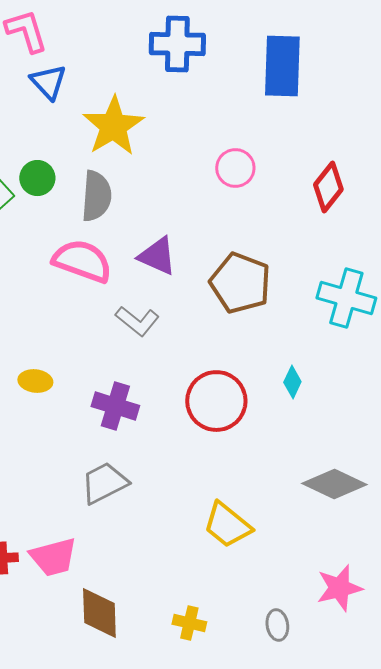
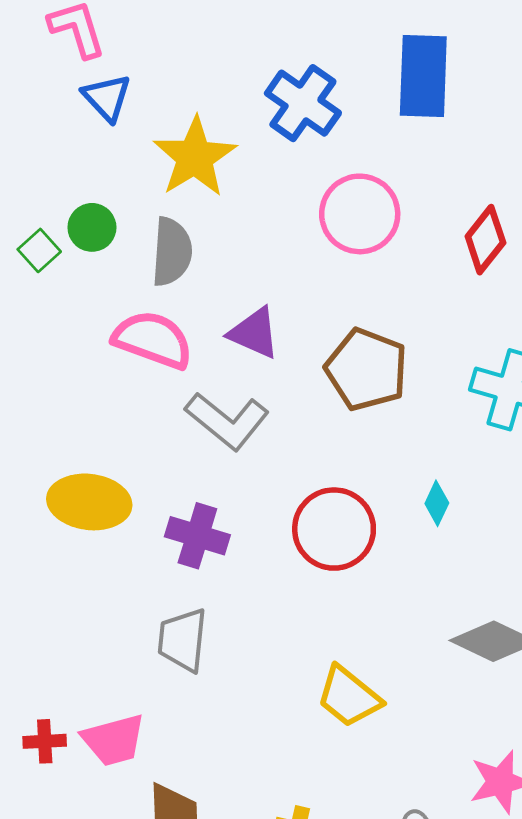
blue cross: (177, 44) -> (303, 103), moved, turned 34
pink circle: (235, 168) -> (360, 214), size x1.5
gray L-shape: (137, 321) -> (227, 421), size x1.4
yellow ellipse: (35, 381) -> (89, 502), size x1.8
gray trapezoid: (104, 483) -> (183, 640), turned -57

